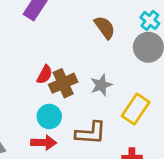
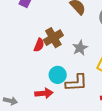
brown cross: (63, 83) -> (53, 38), moved
cyan circle: (49, 116) -> (58, 75), moved

